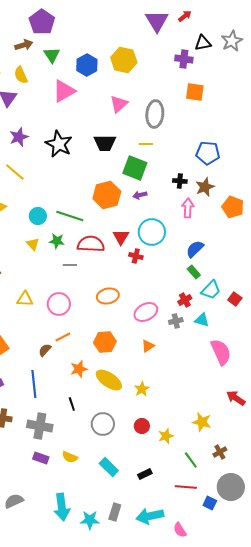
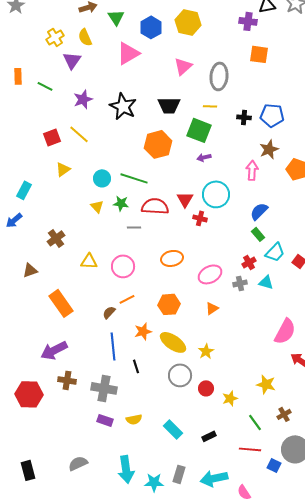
black cross: (180, 181) -> (244, 117), moved
orange hexagon: (107, 195) -> (158, 144), moved
pink semicircle: (221, 352) -> (285, 331), moved, turned 52
blue line: (34, 384) -> (113, 346), moved
gray circle: (103, 424) -> (180, 375), moved
yellow semicircle: (70, 457) -> (134, 419), turned -35

